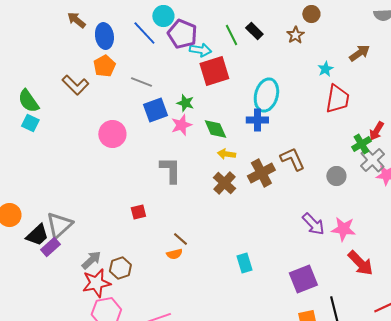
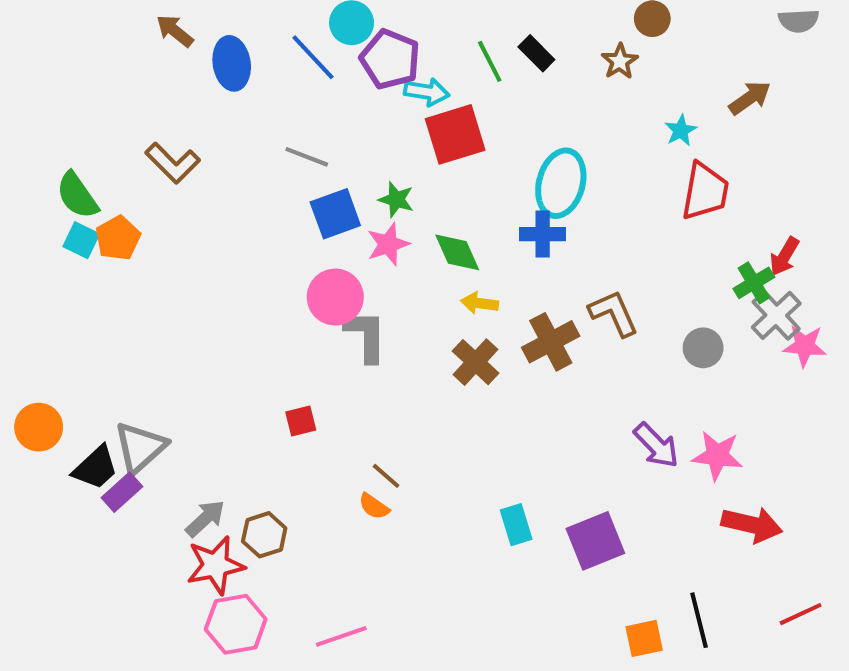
orange pentagon: (104, 66) -> (118, 238), moved
pink circle: (112, 134) -> (335, 297), moved
orange semicircle: (174, 254) -> (374, 506), turned 49
red arrow: (360, 263) -> (752, 525), turned -32
purple square: (303, 279) -> (595, 541), moved

